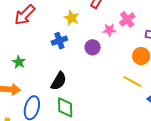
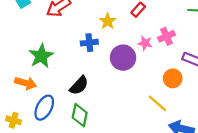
purple circle: (93, 47) -> (123, 58), size x1.5
green star: (19, 62) -> (41, 56), size x1.6

